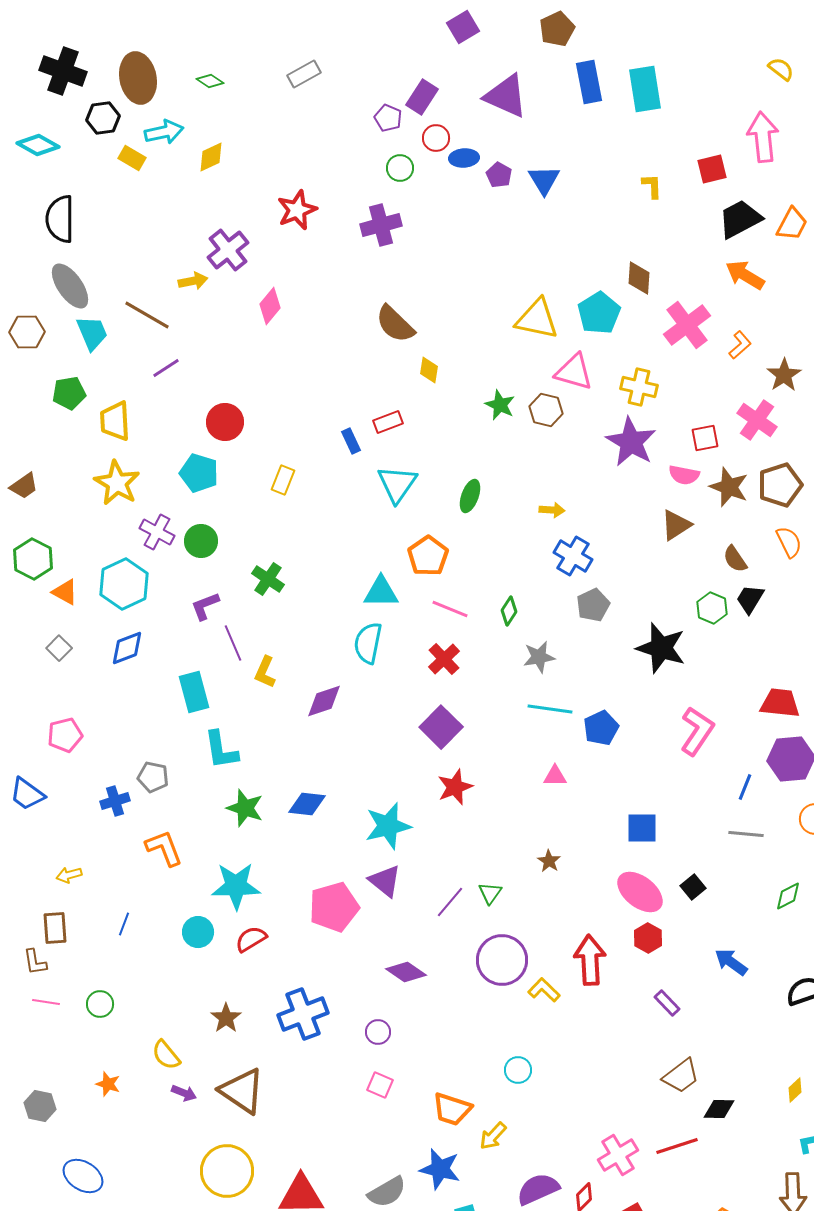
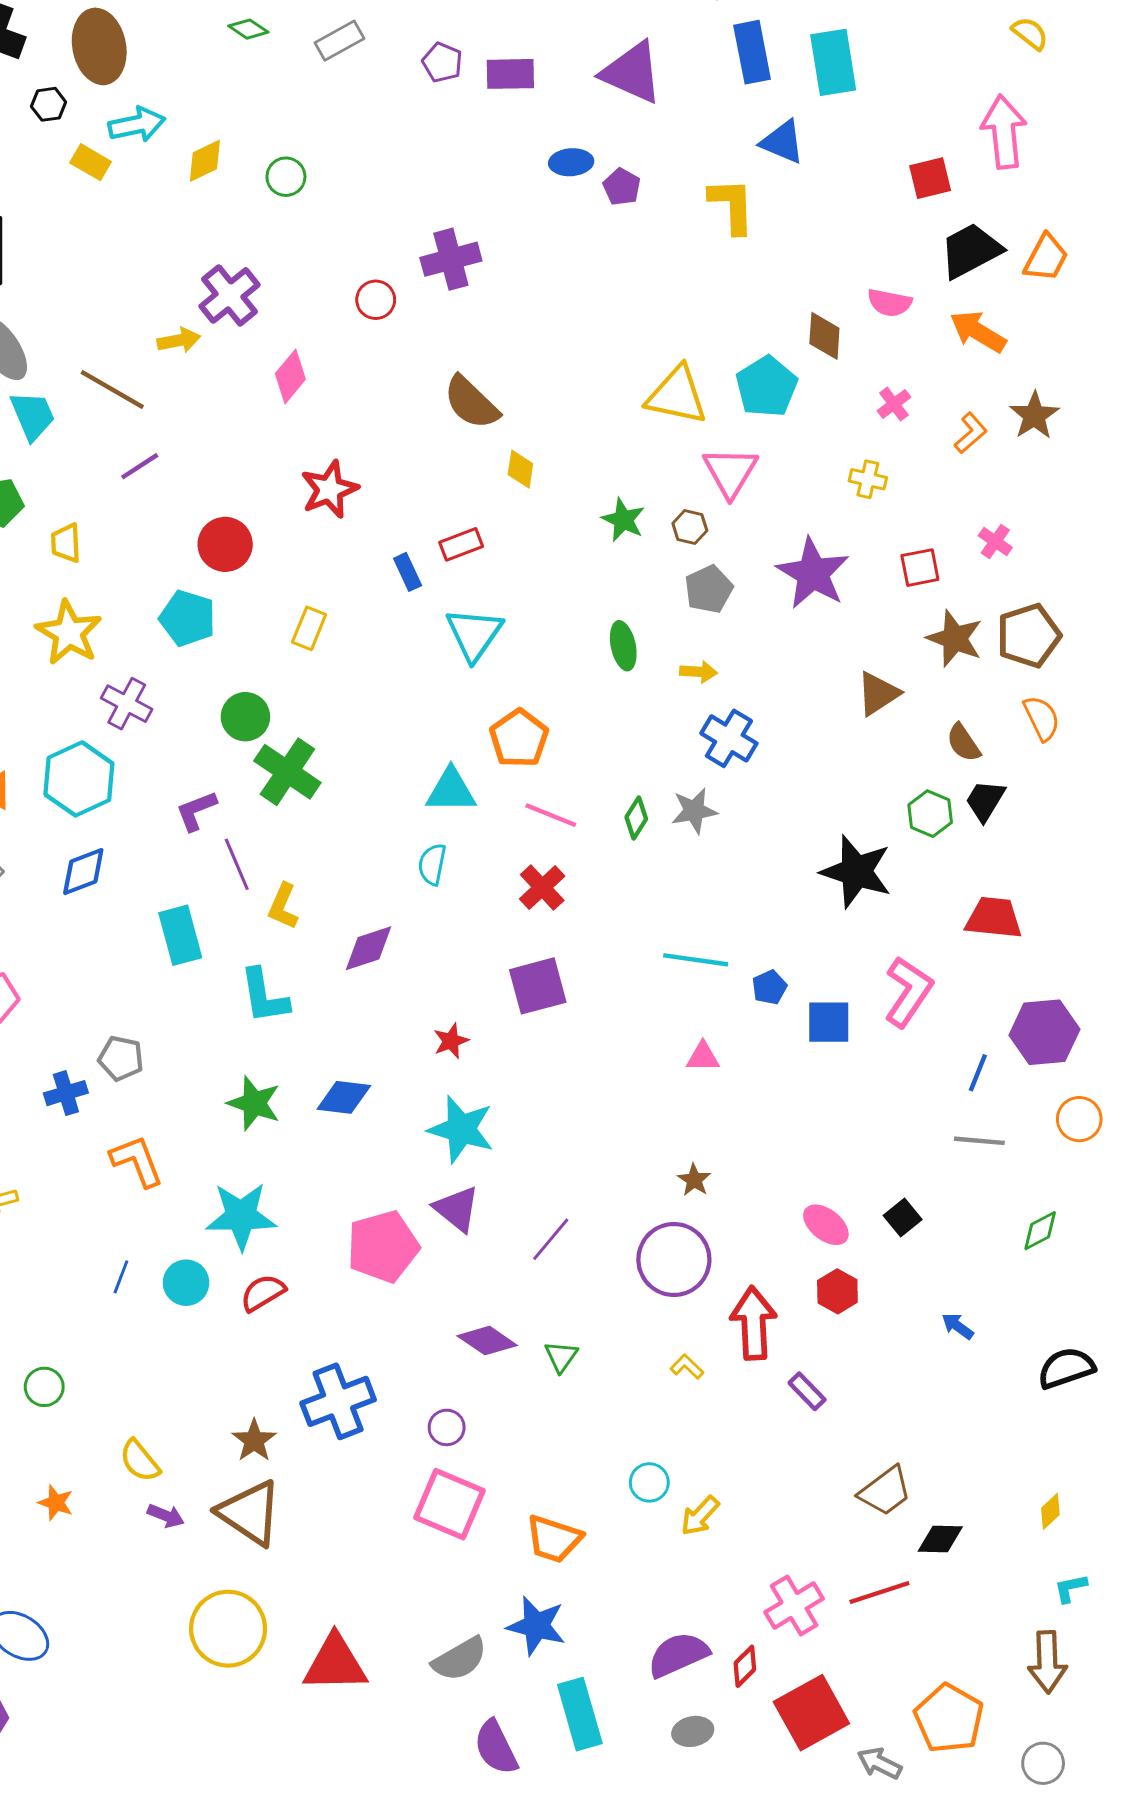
green diamond: (210, 81) -> (248, 29), moved
purple rectangle: (422, 97) -> (510, 74), turned 56
black hexagon: (103, 118) -> (49, 104), size x0.7
purple pentagon: (388, 118) -> (442, 62), moved
red circle: (436, 138) -> (376, 300), moved
green circle: (400, 168) -> (286, 177), moved
blue triangle: (544, 180) -> (782, 142), moved, turned -36
yellow L-shape: (652, 186) -> (732, 206), moved, size x1.6
red star: (297, 210) -> (329, 489), moved
pink cross: (687, 325) -> (894, 404), size x0.5
pink triangle: (574, 372) -> (730, 472), turned 45
brown star: (784, 375) -> (1034, 416), moved
yellow cross: (639, 387) -> (868, 479), moved, size x0.7
brown hexagon: (546, 410) -> (690, 527), size x0.7
pink cross: (757, 420) -> (995, 542), size x0.6
yellow trapezoid: (115, 421) -> (66, 543), size x0.7
pink semicircle: (684, 475) -> (890, 303), moved
green ellipse: (470, 496) -> (623, 646), moved, turned -32
green circle: (201, 541) -> (245, 717), moved
green cross: (268, 579) -> (287, 772), size x1.4
gray pentagon: (593, 605) -> (709, 589), moved
cyan semicircle: (368, 643) -> (432, 864), size x0.7
gray star: (539, 657) -> (694, 811), moved
red trapezoid: (780, 703) -> (994, 918), moved
purple square: (441, 727) -> (538, 986), turned 30
blue pentagon: (601, 728) -> (769, 987), size x0.7
cyan L-shape: (221, 750) -> (264, 996), moved
red star: (455, 787) -> (451, 1041), moved, size x0.7
cyan star: (388, 826) -> (461, 1129), turned 30
blue square: (642, 828) -> (829, 1022), moved
pink ellipse: (640, 892) -> (826, 1225), size x0.7
green triangle: (490, 893) -> (561, 1356), moved
blue line: (124, 924) -> (121, 1277), moved
purple circle: (502, 960) -> (674, 1260), moved
blue arrow: (731, 962) -> (958, 1326), size x0.7
yellow L-shape: (544, 990) -> (687, 1367), size x0.7
purple rectangle: (667, 1003) -> (807, 1391), moved
brown star: (226, 1018) -> (254, 1440), moved
pink square: (380, 1085) -> (450, 1504), size x1.8
yellow arrow: (493, 1136) -> (700, 1516), moved

